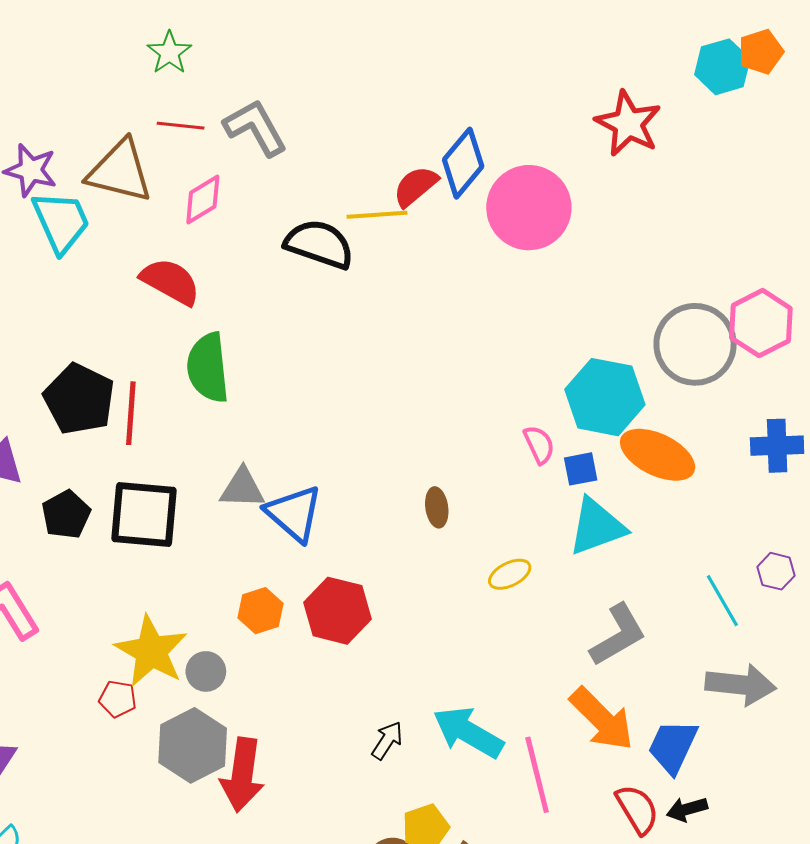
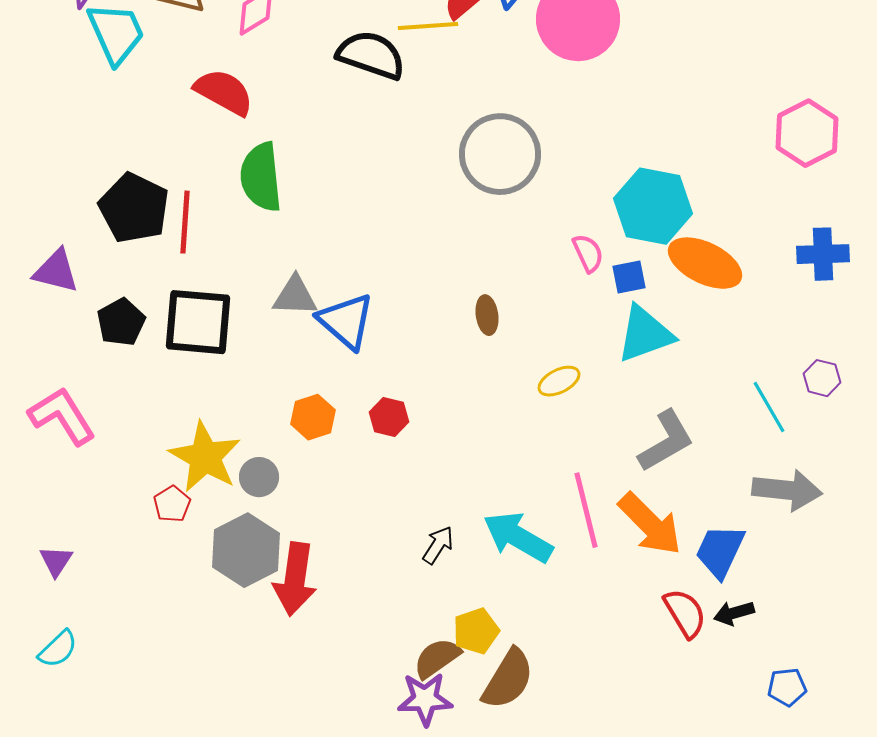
gray circle: (695, 344) -> (500, 154), moved
red hexagon: (338, 611) -> (389, 417), size x0.6
red pentagon: (118, 699) -> (172, 504), turned 30
pink line: (537, 775) -> (586, 510), moved

